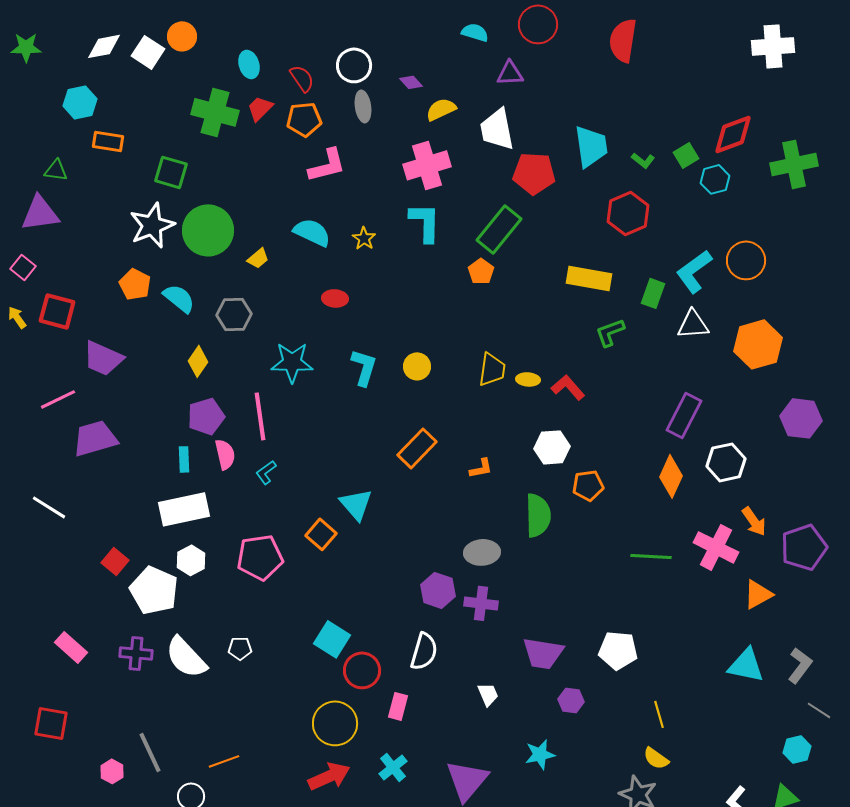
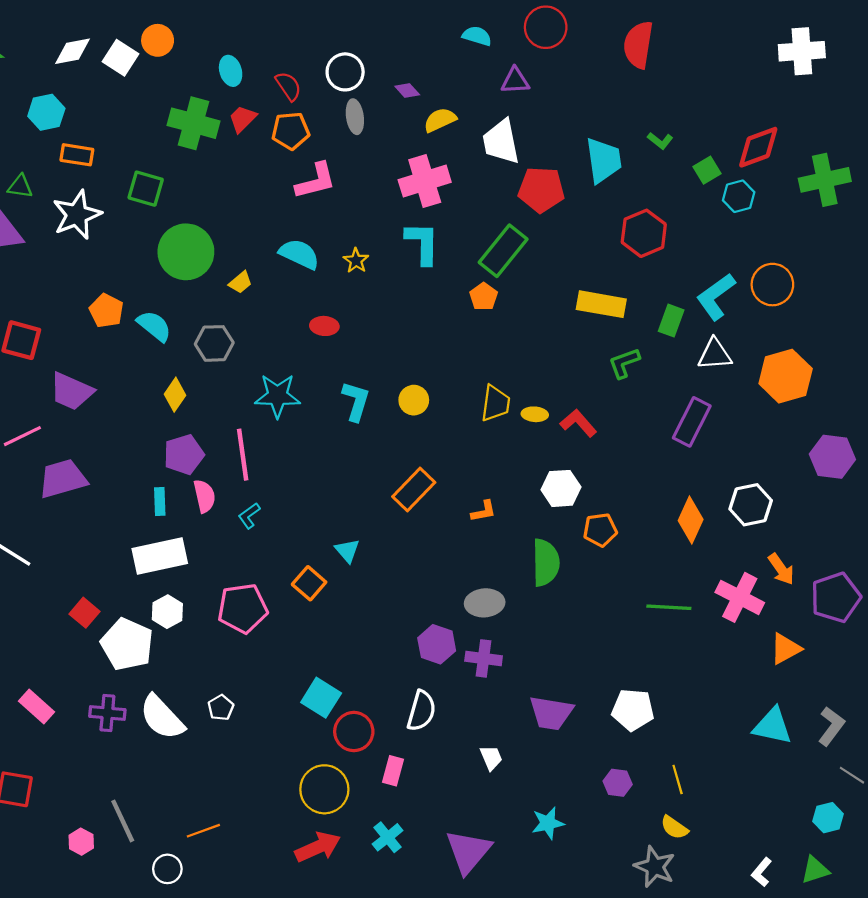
green L-shape: (643, 160) -> (660, 141), moved
white star: (152, 225) -> (77, 215), moved
purple rectangle: (684, 415) -> (692, 422), moved
cyan triangle: (356, 504) -> (347, 551), size x0.7
white pentagon: (240, 648) -> (221, 708), turned -30
purple hexagon: (571, 700) -> (618, 783), moved

